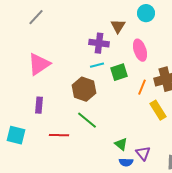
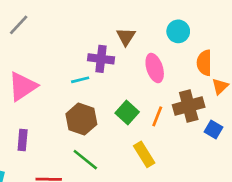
cyan circle: (146, 13) -> (178, 31), moved
cyan line: (97, 65) -> (80, 80), moved
green square: (119, 72) -> (127, 113), moved, turned -30
yellow rectangle: (158, 110) -> (144, 154), moved

